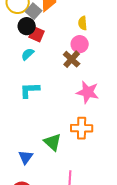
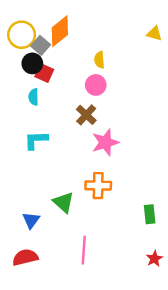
cyan semicircle: (28, 54) -> (34, 97), turned -48
brown cross: (72, 59) -> (86, 115), moved
pink star: (88, 92) -> (105, 142), turned -30

